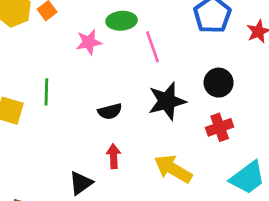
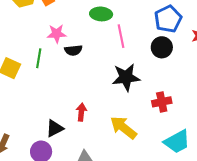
pink star: (89, 42) -> (57, 34), moved
black circle: (219, 83) -> (162, 47), moved
black semicircle: (110, 111) -> (73, 50), moved

